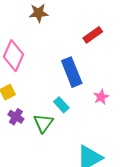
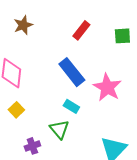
pink star: (101, 97) -> (107, 87), size x1.8
purple cross: (16, 117) -> (32, 146), moved, turned -35

